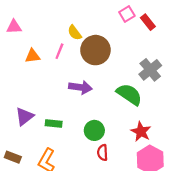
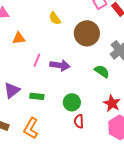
brown circle: (95, 50) -> (87, 33), moved
pink line: (59, 51) -> (37, 60), moved
green semicircle: (129, 94) -> (102, 71), size x0.7

